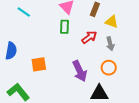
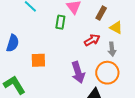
green rectangle: (65, 27) -> (60, 22), moved
orange circle: (109, 68) -> (107, 73), size x1.5

